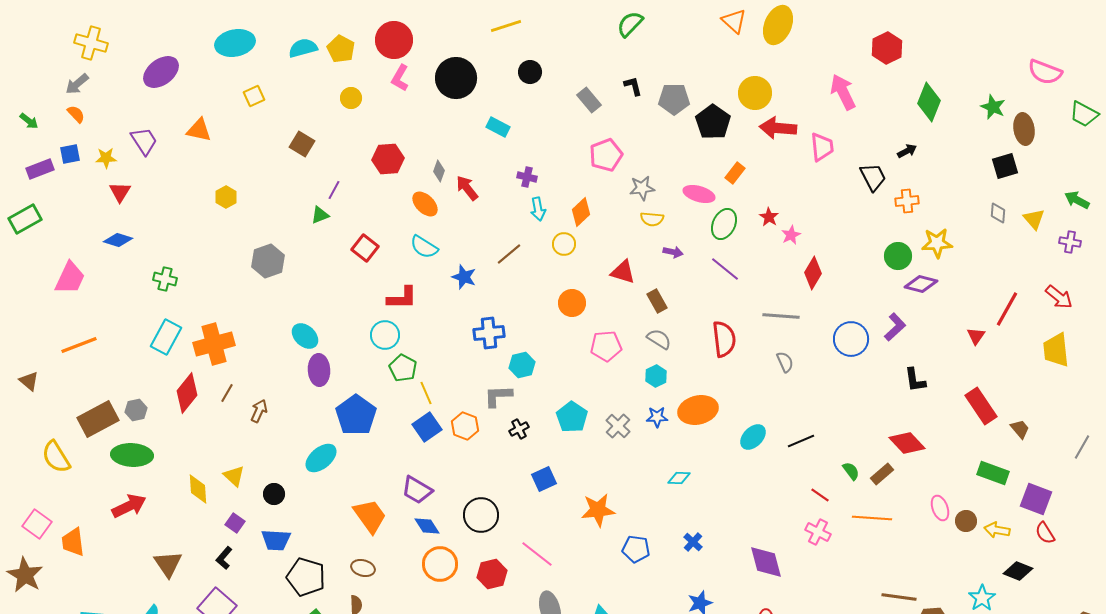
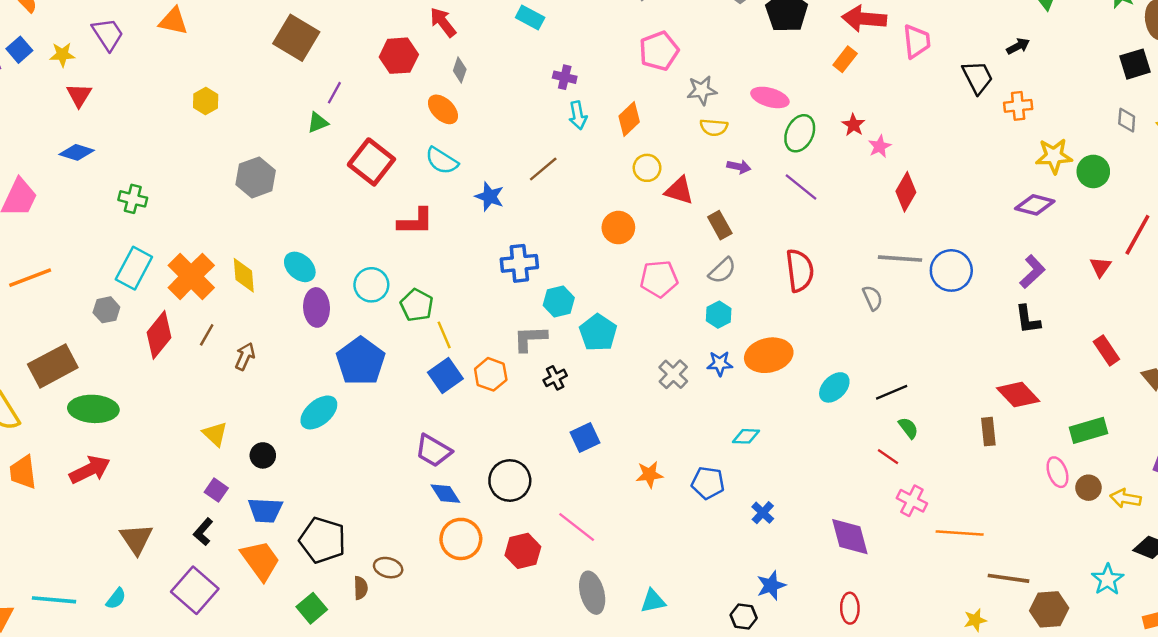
brown square: (302, 144) -> (296, 38), size x1.5
blue square: (70, 154) -> (19, 50), turned -30
orange rectangle: (735, 173) -> (845, 59), moved
red arrow: (467, 188) -> (443, 22), moved
yellow circle: (564, 244) -> (647, 168), moved
red square: (365, 248) -> (371, 162), size x1.4
green circle: (898, 256) -> (1093, 171), moved
gray line: (781, 316) -> (900, 259), moved
purple L-shape: (895, 327) -> (1032, 272), moved
cyan circle: (385, 335) -> (371, 285), moved
gray semicircle: (659, 339) -> (722, 270), turned 105
orange cross: (214, 344) -> (191, 276), turned -30
red rectangle: (981, 406) -> (1106, 350), size x0.7
gray hexagon: (136, 410) -> (106, 310), moved
cyan pentagon: (572, 417) -> (598, 333), moved
green semicircle: (851, 471) -> (908, 428), moved
green rectangle: (993, 473) -> (1088, 430), moved, turned -36
brown rectangle: (882, 474) -> (988, 432), turned -55
yellow diamond: (198, 489) -> (244, 275), moved
red line: (820, 495) -> (888, 457), moved
orange star: (598, 510) -> (649, 475), size x0.7
orange trapezoid: (370, 516) -> (260, 560), moved
orange line: (872, 518) -> (960, 533), moved
orange trapezoid: (73, 542) -> (23, 472), moved
blue pentagon: (636, 549) -> (708, 483), moved
brown ellipse: (363, 568) -> (388, 568), moved
black pentagon: (306, 577) -> (322, 540), moved

